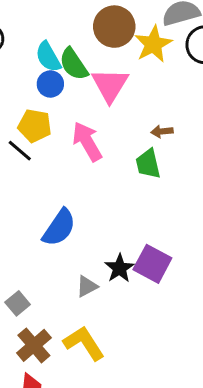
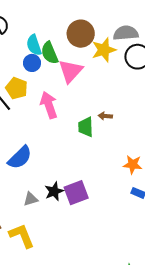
brown arrow: (162, 131) -> (105, 116), moved
purple square: (152, 264) -> (76, 193), turned 30

